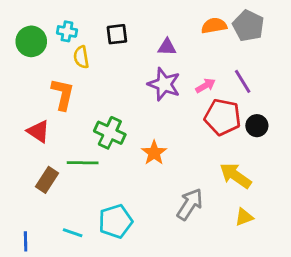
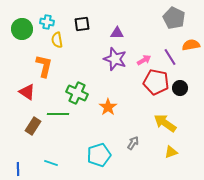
orange semicircle: (214, 26) -> (191, 45), moved
gray arrow: (190, 204) -> (133, 143), size x0.6
cyan pentagon: (116, 221) -> (99, 155), moved

